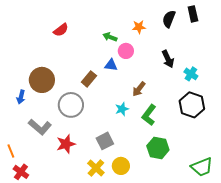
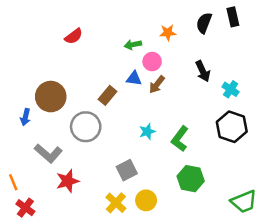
green arrow: (110, 37) -> (133, 45), turned -32
brown arrow: (139, 89) -> (157, 84), moved
red star: (66, 144) -> (68, 181), moved

